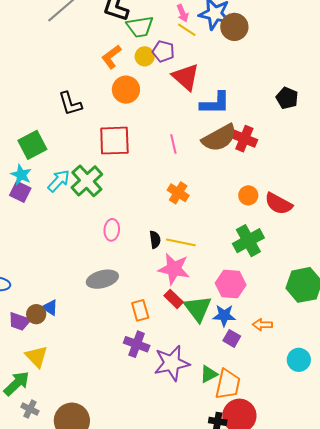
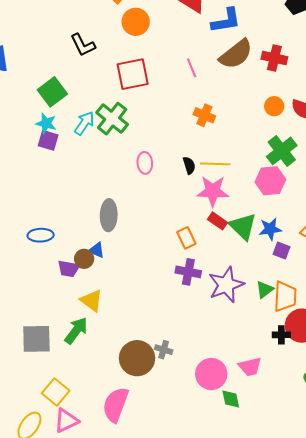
red cross: (244, 139) -> (274, 58), moved
gray ellipse: (102, 279) -> (109, 215), moved, turned -64
pink hexagon: (231, 284) -> (270, 181), moved
gray cross: (30, 409) -> (164, 350), moved

